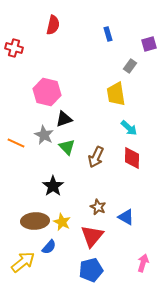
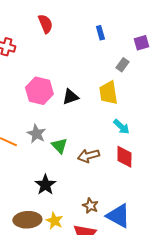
red semicircle: (53, 25) -> (45, 24), turned -36
black triangle: (64, 119) -> (70, 97), moved
brown arrow: (96, 157) -> (88, 156), turned 50
blue triangle: (126, 217) -> (118, 216), size x1.5

